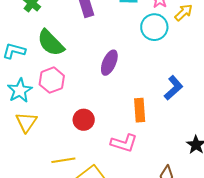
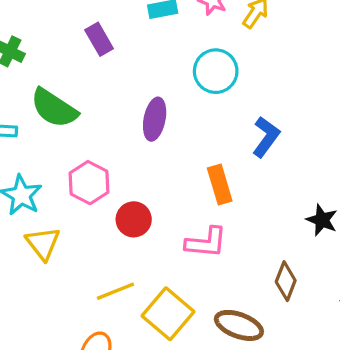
cyan circle: (154, 27) -> (216, 71), moved
pink hexagon: (52, 80) -> (89, 183), moved

